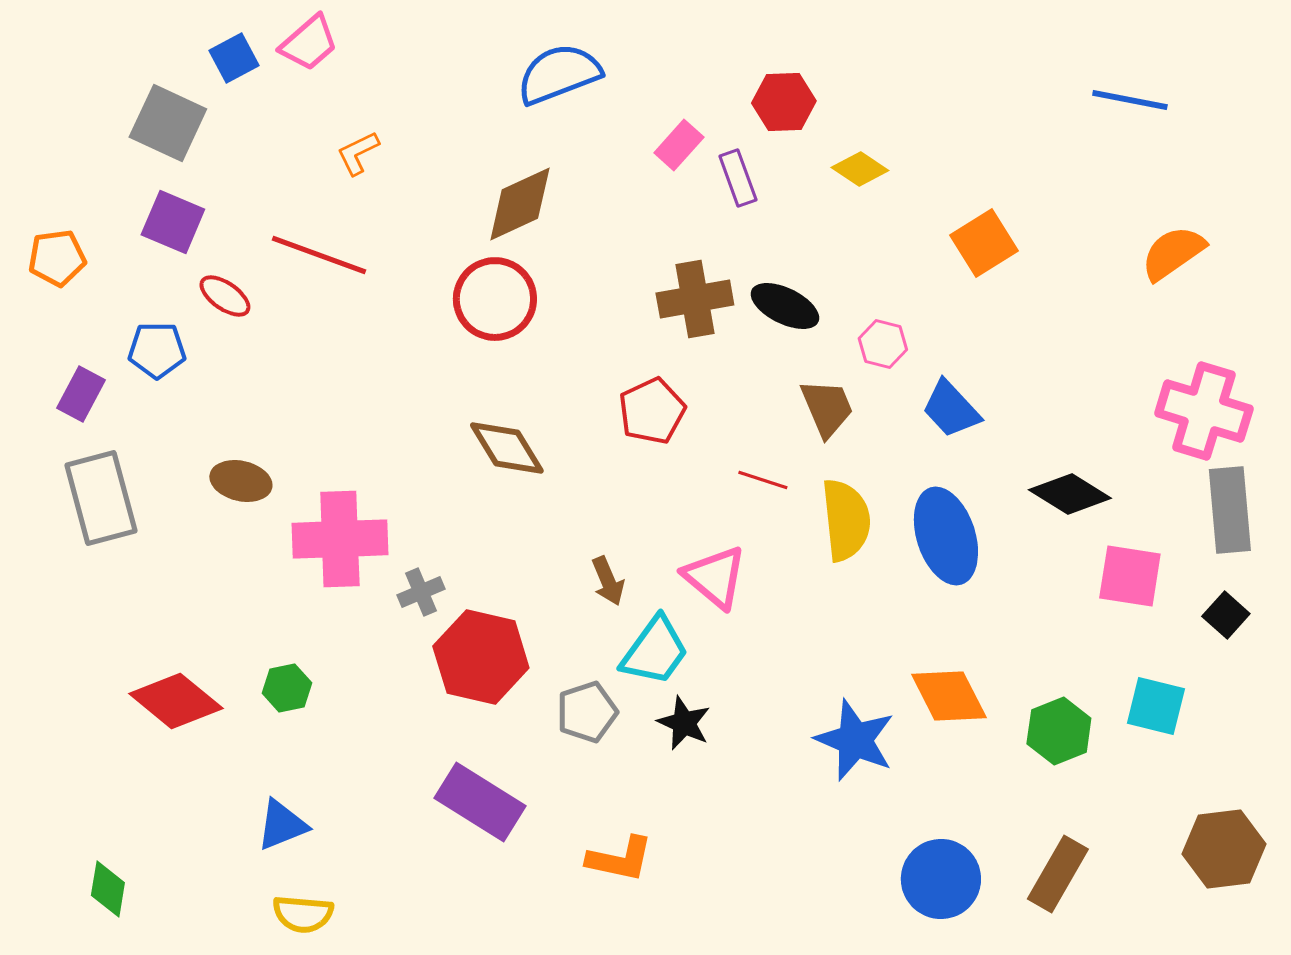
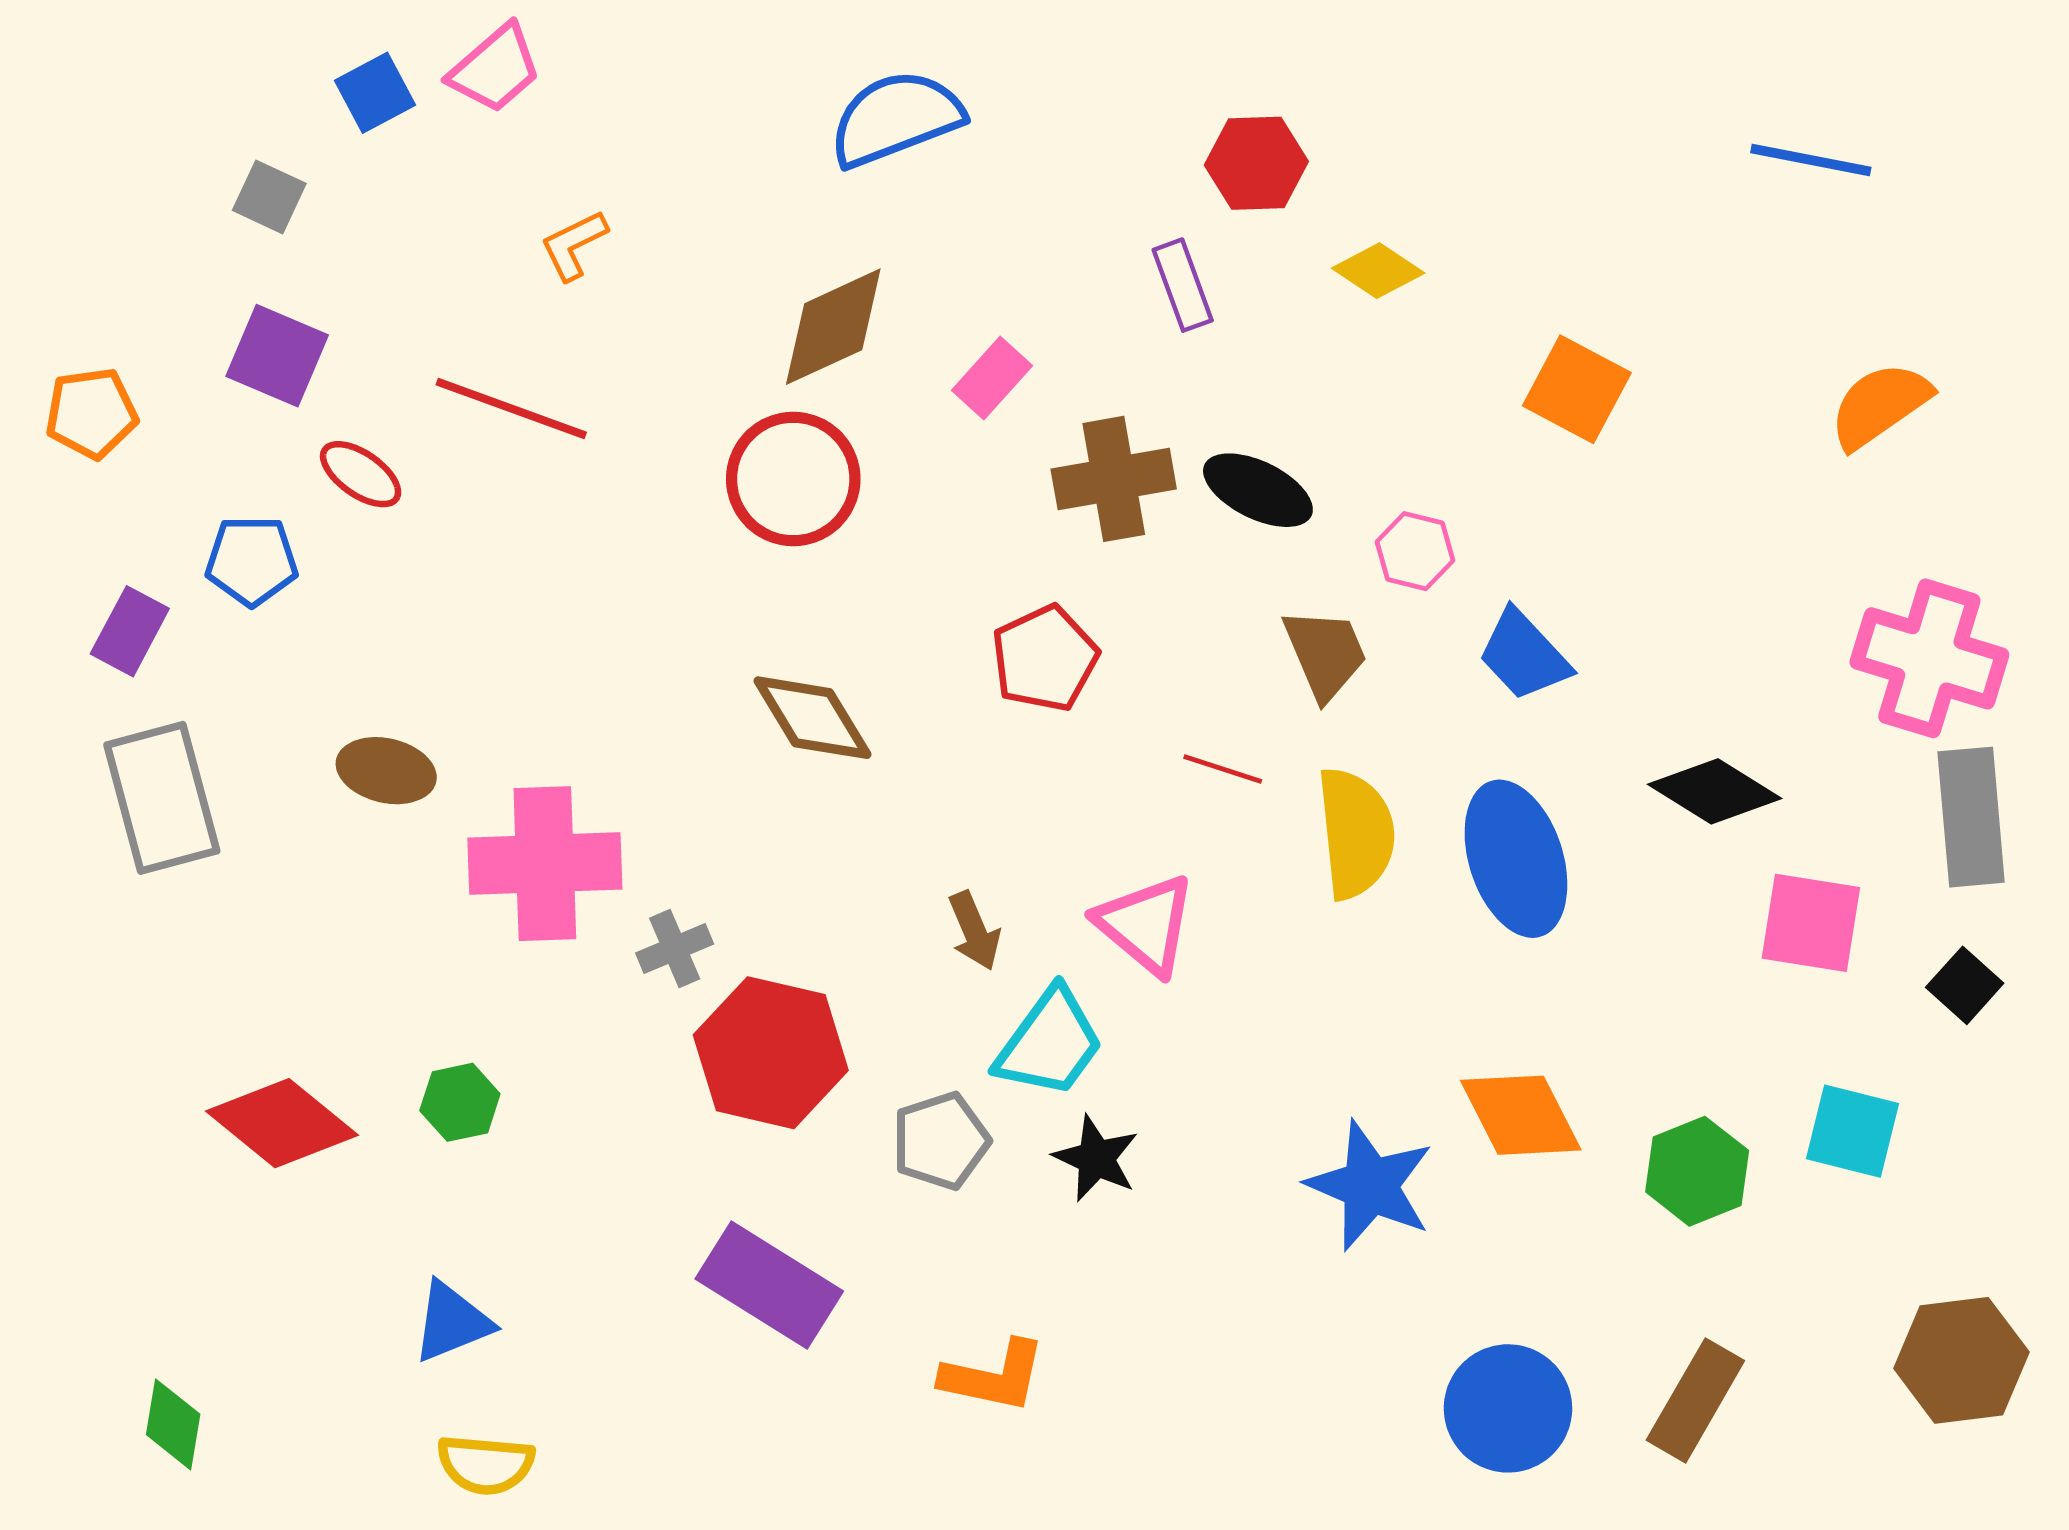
gray square: (168, 123) -> (269, 197), size x0.6
pink rectangle: (679, 145) -> (992, 378), moved
orange square: (984, 243) -> (1577, 389), turned -30

